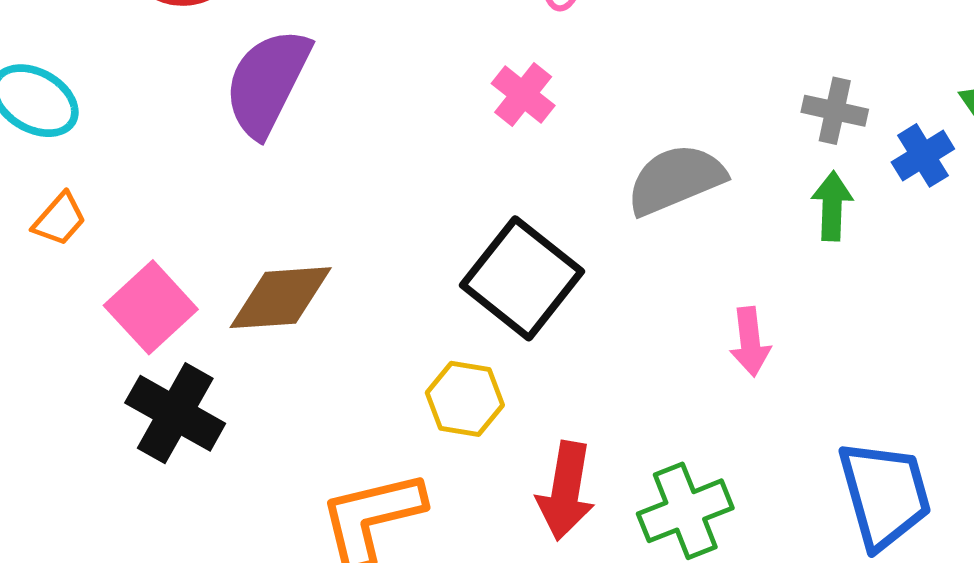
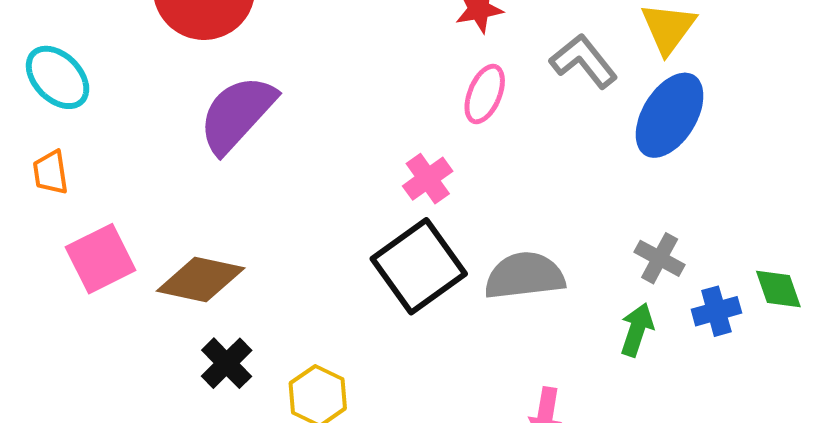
orange trapezoid: (59, 219) -> (51, 172), turned 114
black square: (522, 278) -> (419, 266), moved
black cross: (175, 413) -> (227, 363), moved, size x0.7

